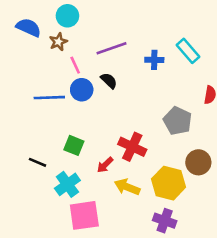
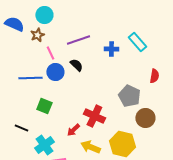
green square: (74, 145) -> (44, 106), moved
brown circle: (198, 162) -> (145, 118), moved

